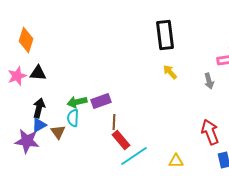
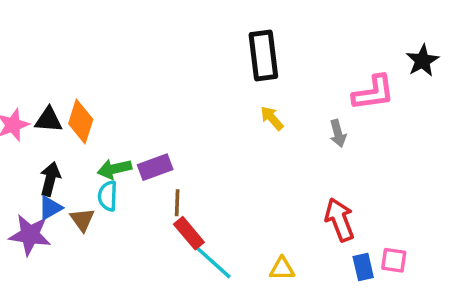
orange diamond: (26, 40) -> (81, 121), moved
cyan line: (134, 156) -> (211, 260), turned 76

